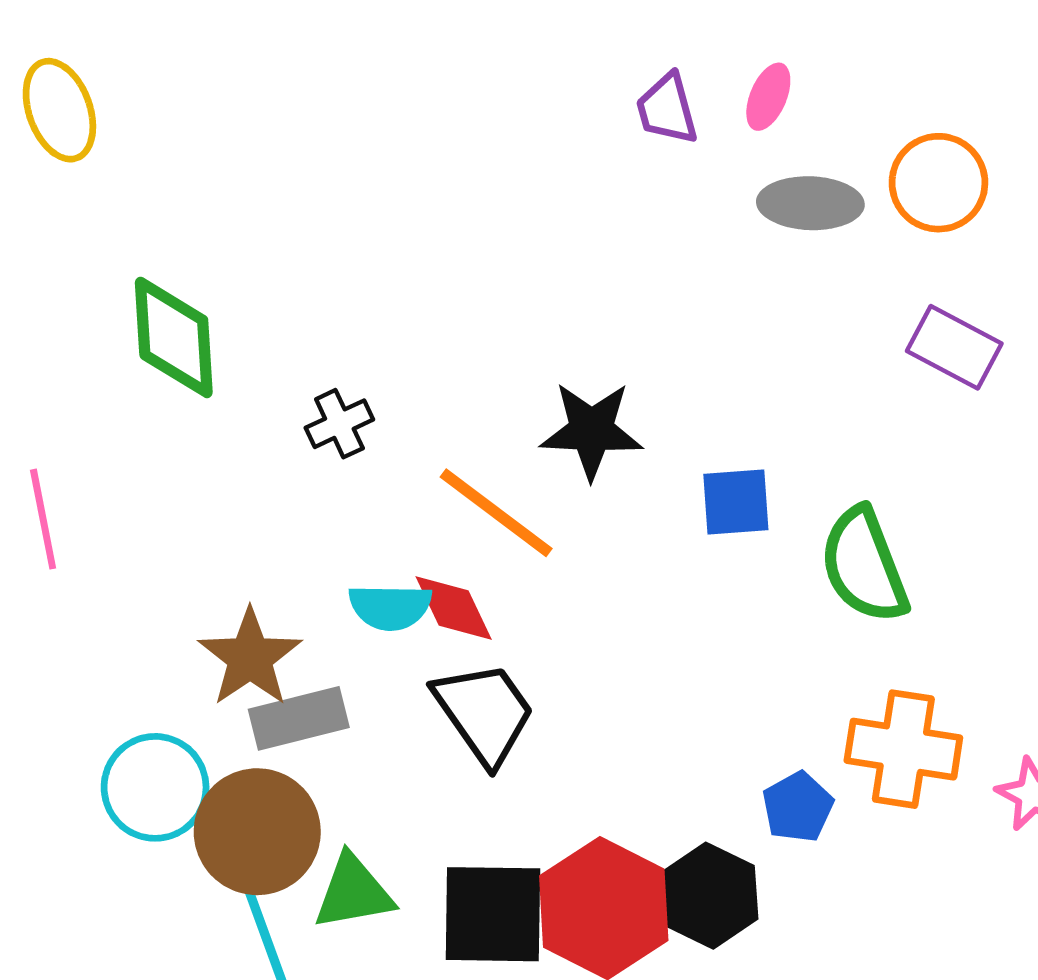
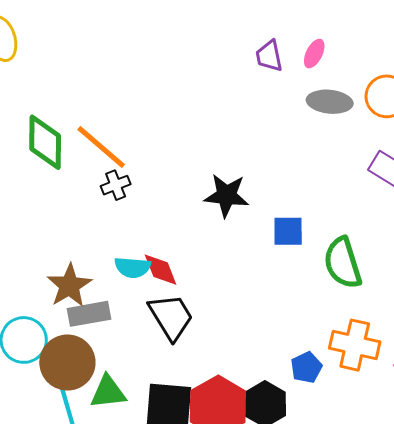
orange line: (496, 513) -> (101, 147), moved

